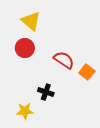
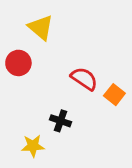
red circle: (25, 48) -> (18, 63), moved

